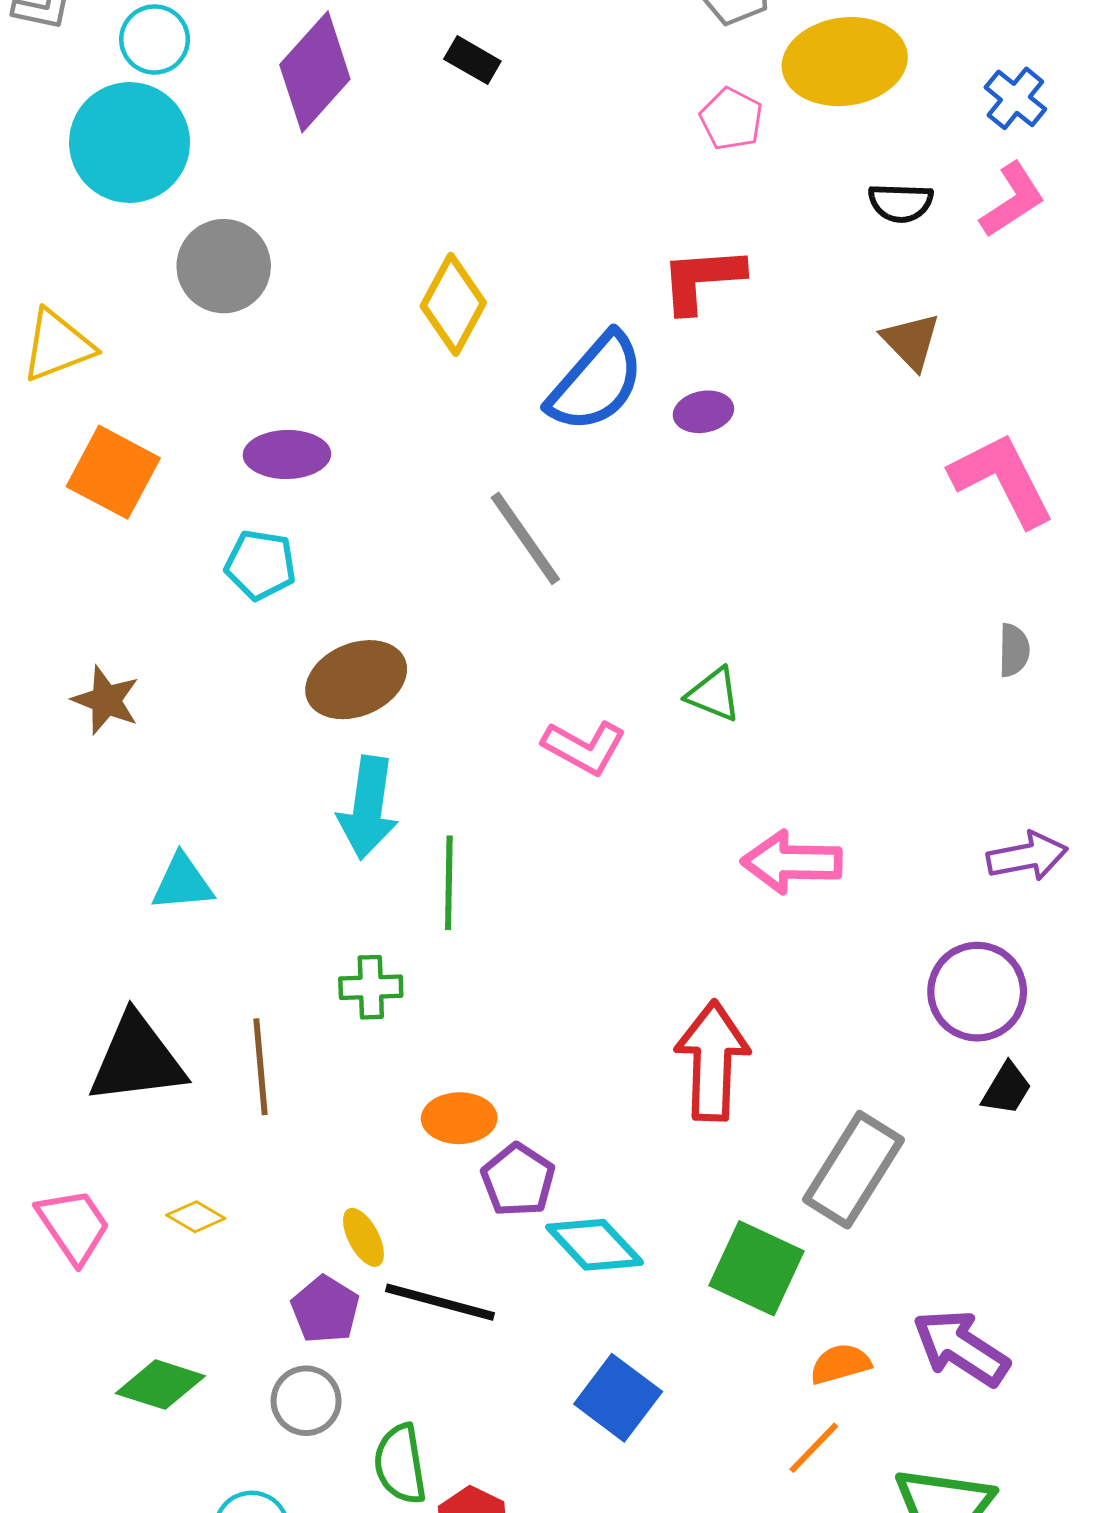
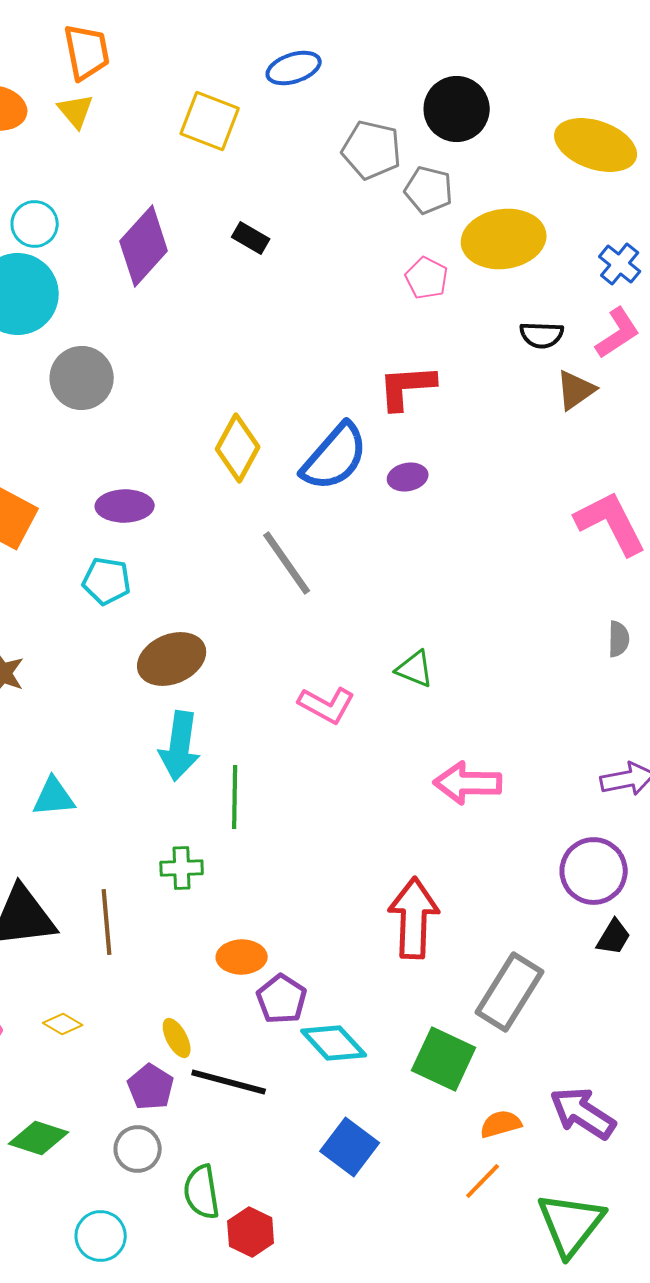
yellow diamond: (453, 304) -> (238, 448), moved
brown triangle: (911, 341) -> (576, 390), moved, turned 39

